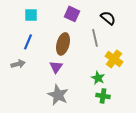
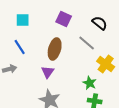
gray line: (95, 38) -> (87, 43), turned -36
blue line: (28, 42) -> (20, 47), turned -56

